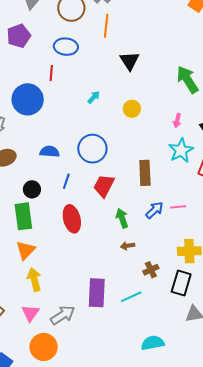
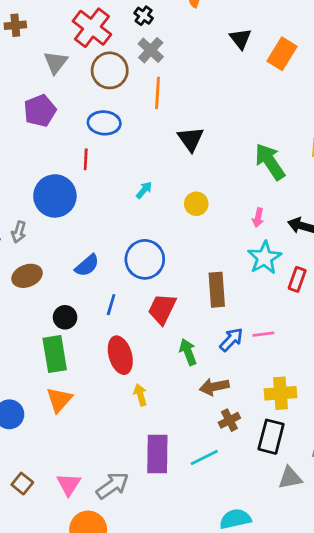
blue semicircle: (50, 152) -> (87, 265), turned 138
brown arrow: (128, 246) -> (214, 387), moved, size x1.5
yellow arrow: (34, 280) -> (140, 395), moved, size x0.7

